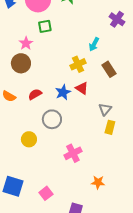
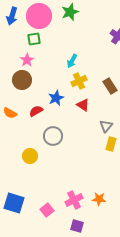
green square: (45, 26) -> (34, 39), moved
cyan arrow: (94, 44) -> (72, 61), moved
blue star: (63, 92) -> (56, 98), moved
pink cross: (73, 153) -> (74, 200), moved

